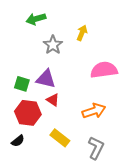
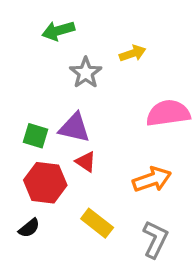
yellow arrow: (82, 33) -> (133, 53), turned 49

